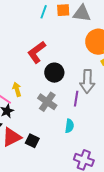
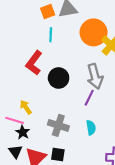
cyan line: (44, 12) -> (51, 35), moved
purple line: (76, 99) -> (89, 98), turned 35
gray cross: (47, 102) -> (58, 125), moved

